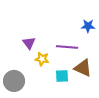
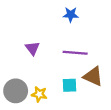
blue star: (88, 26) -> (71, 15), moved
yellow star: (42, 59) -> (39, 94), moved

